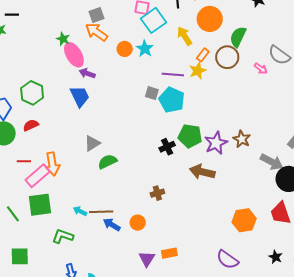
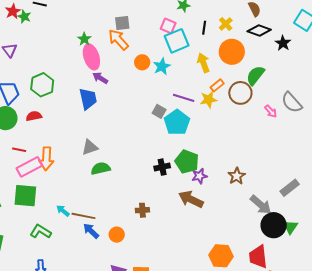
purple star: (216, 143) -> (199, 176), moved, size x0.7

